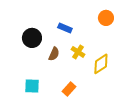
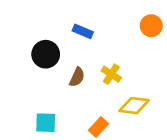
blue rectangle: (65, 28) -> (83, 31), moved
yellow diamond: (101, 64) -> (134, 106), moved, turned 40

